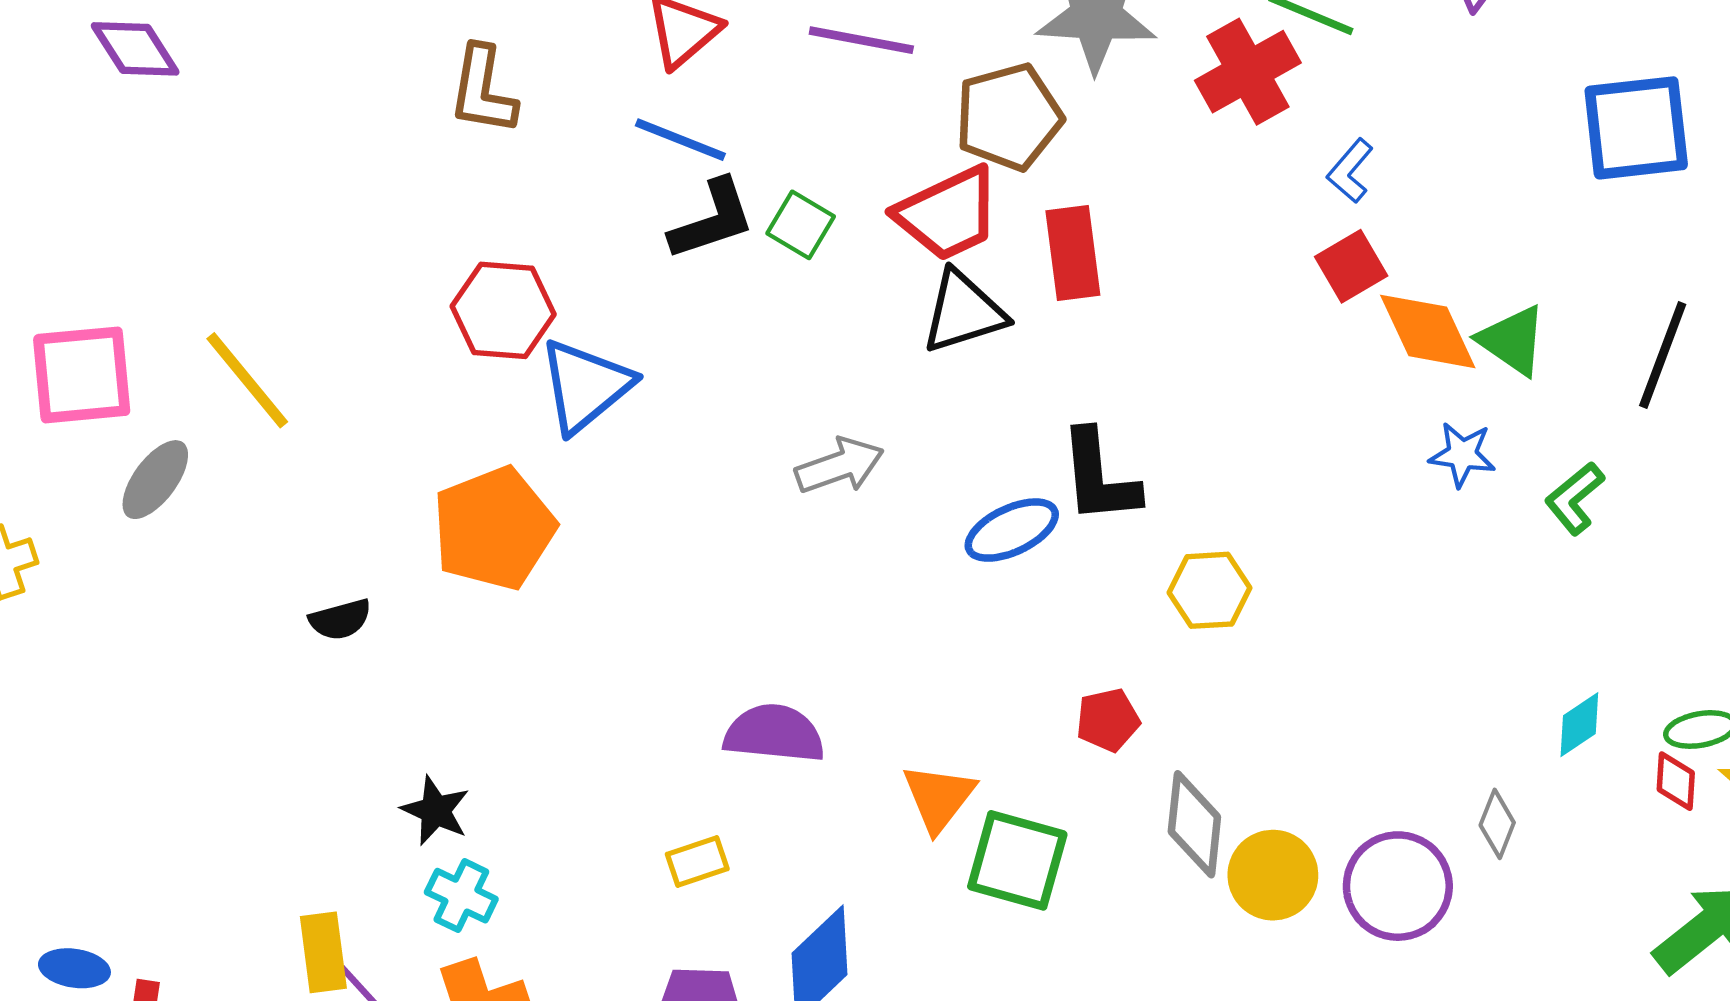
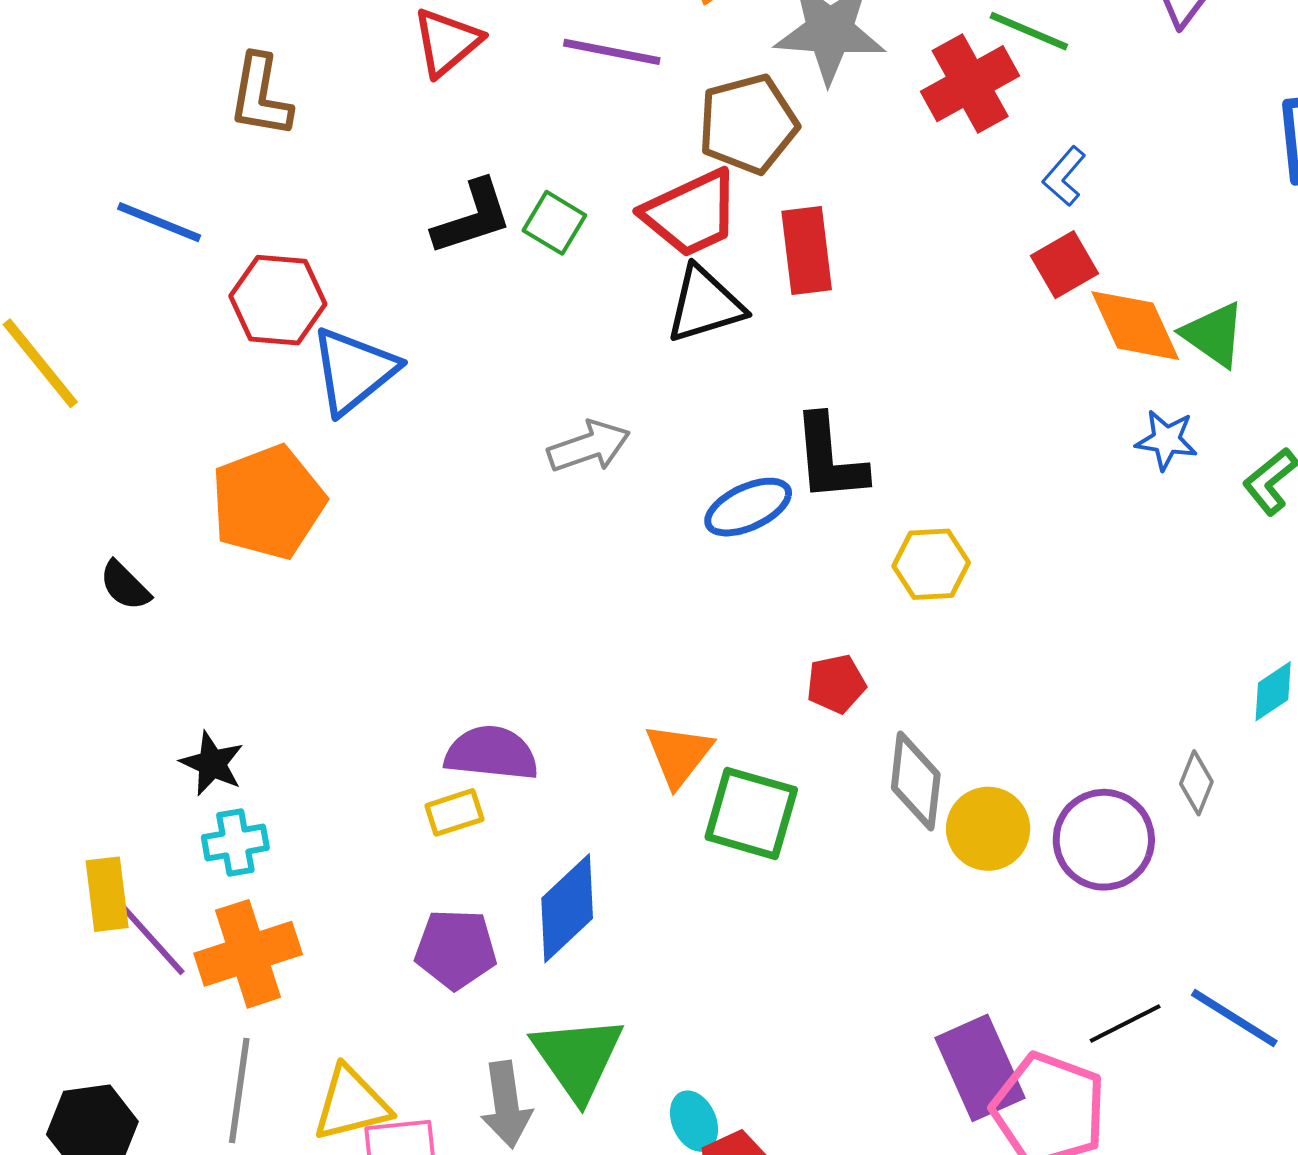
blue line: (680, 140) -> (159, 222), moved
black semicircle: (340, 619) -> (125, 586), turned 60
purple semicircle: (774, 734) -> (491, 753), moved
cyan cross: (461, 896) -> (235, 843), turned -36

